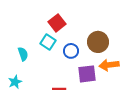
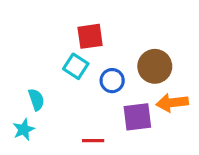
red square: (57, 23) -> (90, 36), turned 30
cyan semicircle: (23, 54) -> (36, 100), moved

